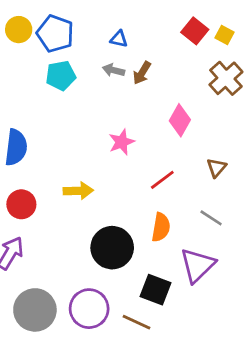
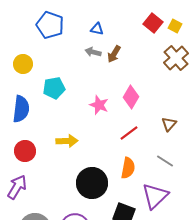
yellow circle: (19, 30) -> (23, 64), moved
cyan pentagon: (61, 76) -> (54, 88), moved
pink diamond: (180, 120) -> (131, 97), moved
pink star: (122, 142) -> (99, 105), turned -30

